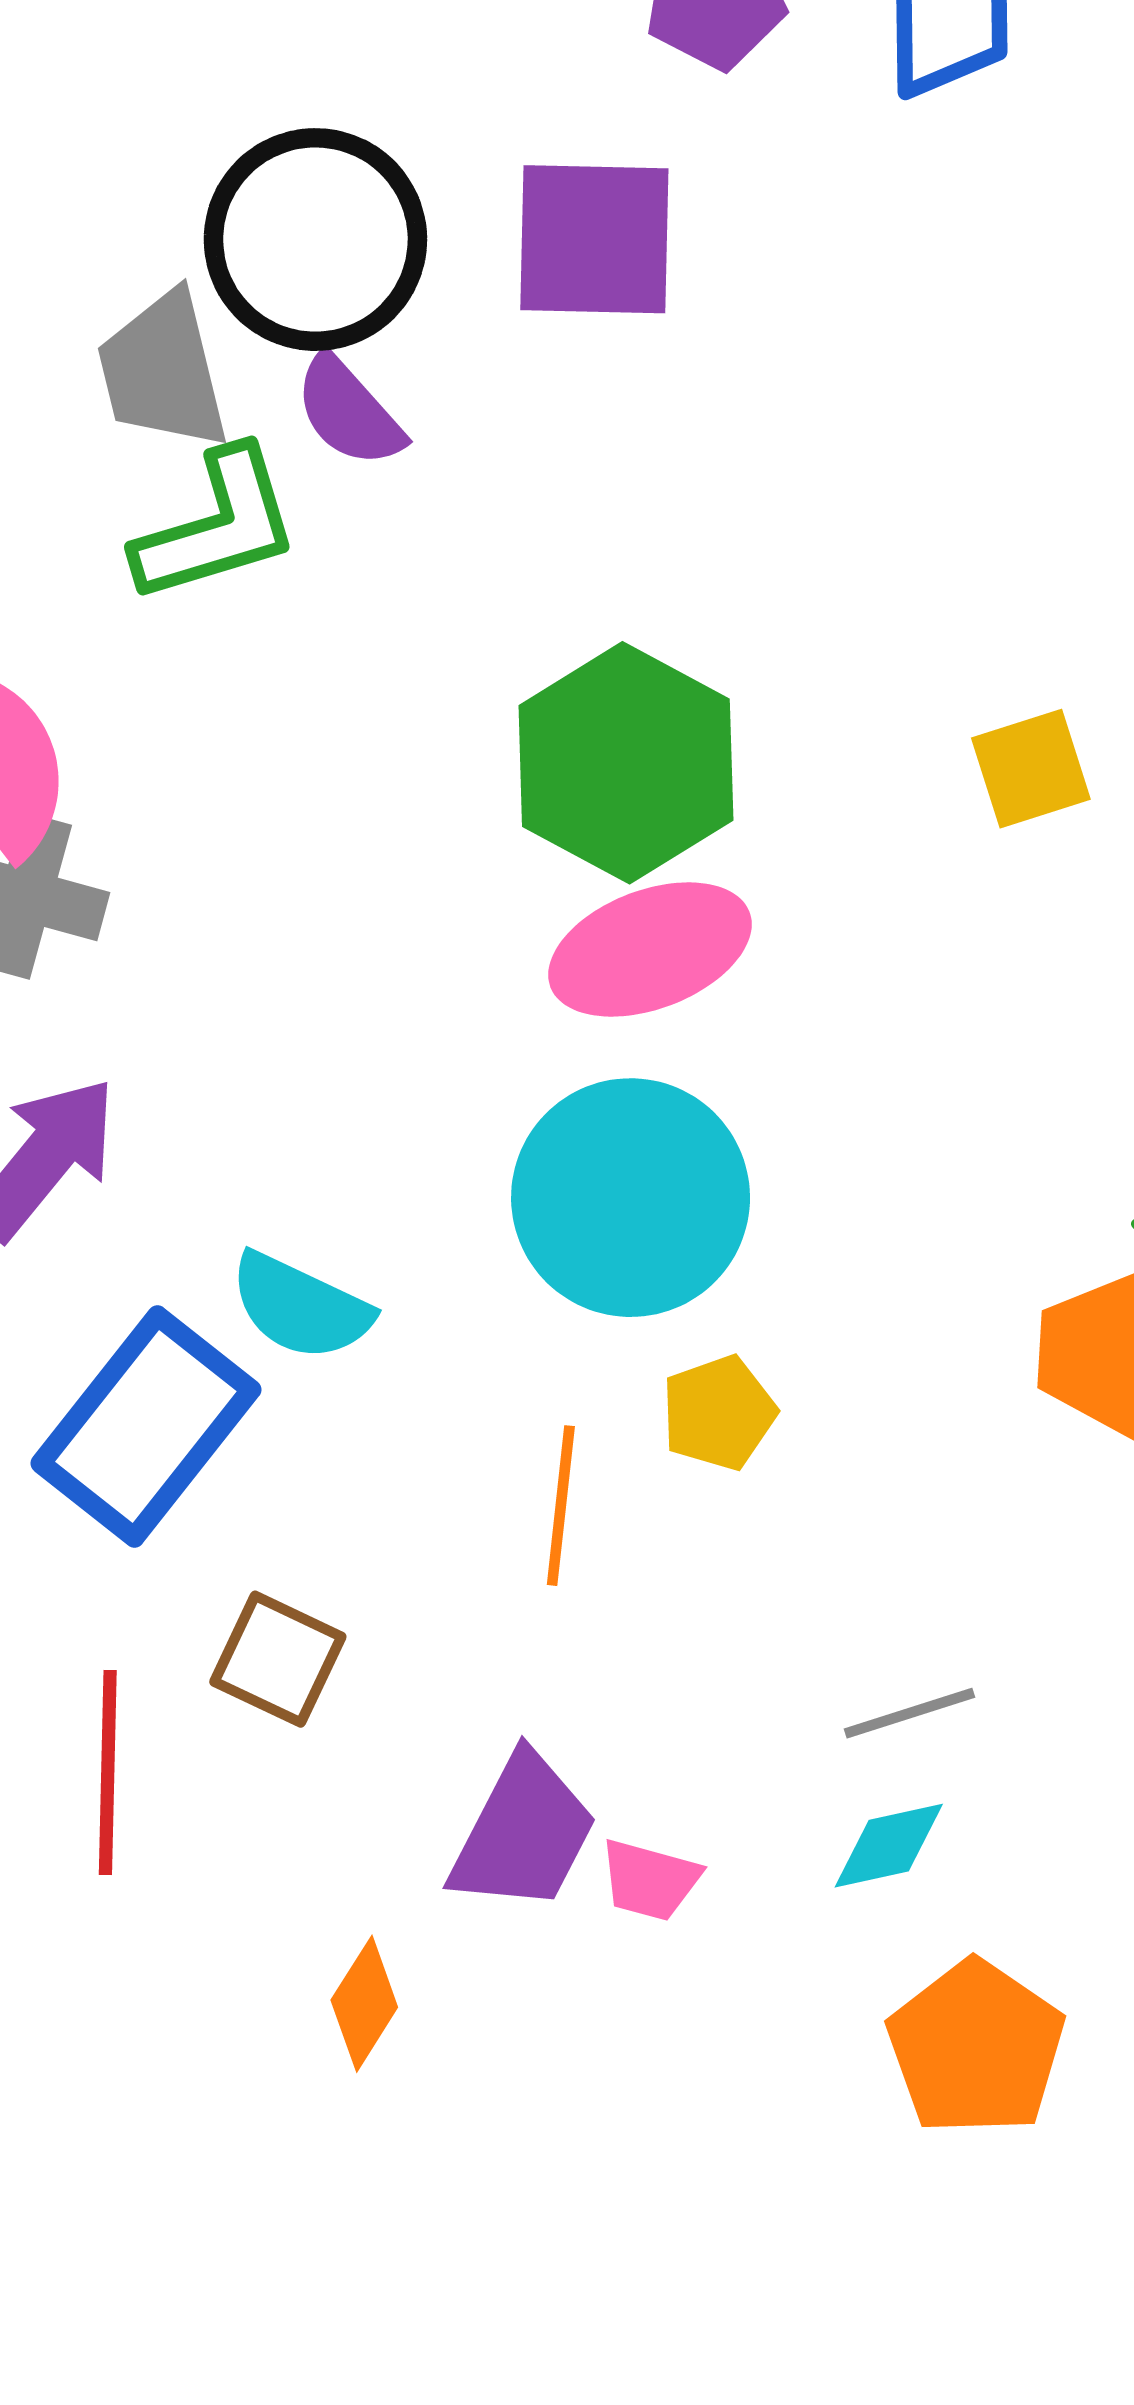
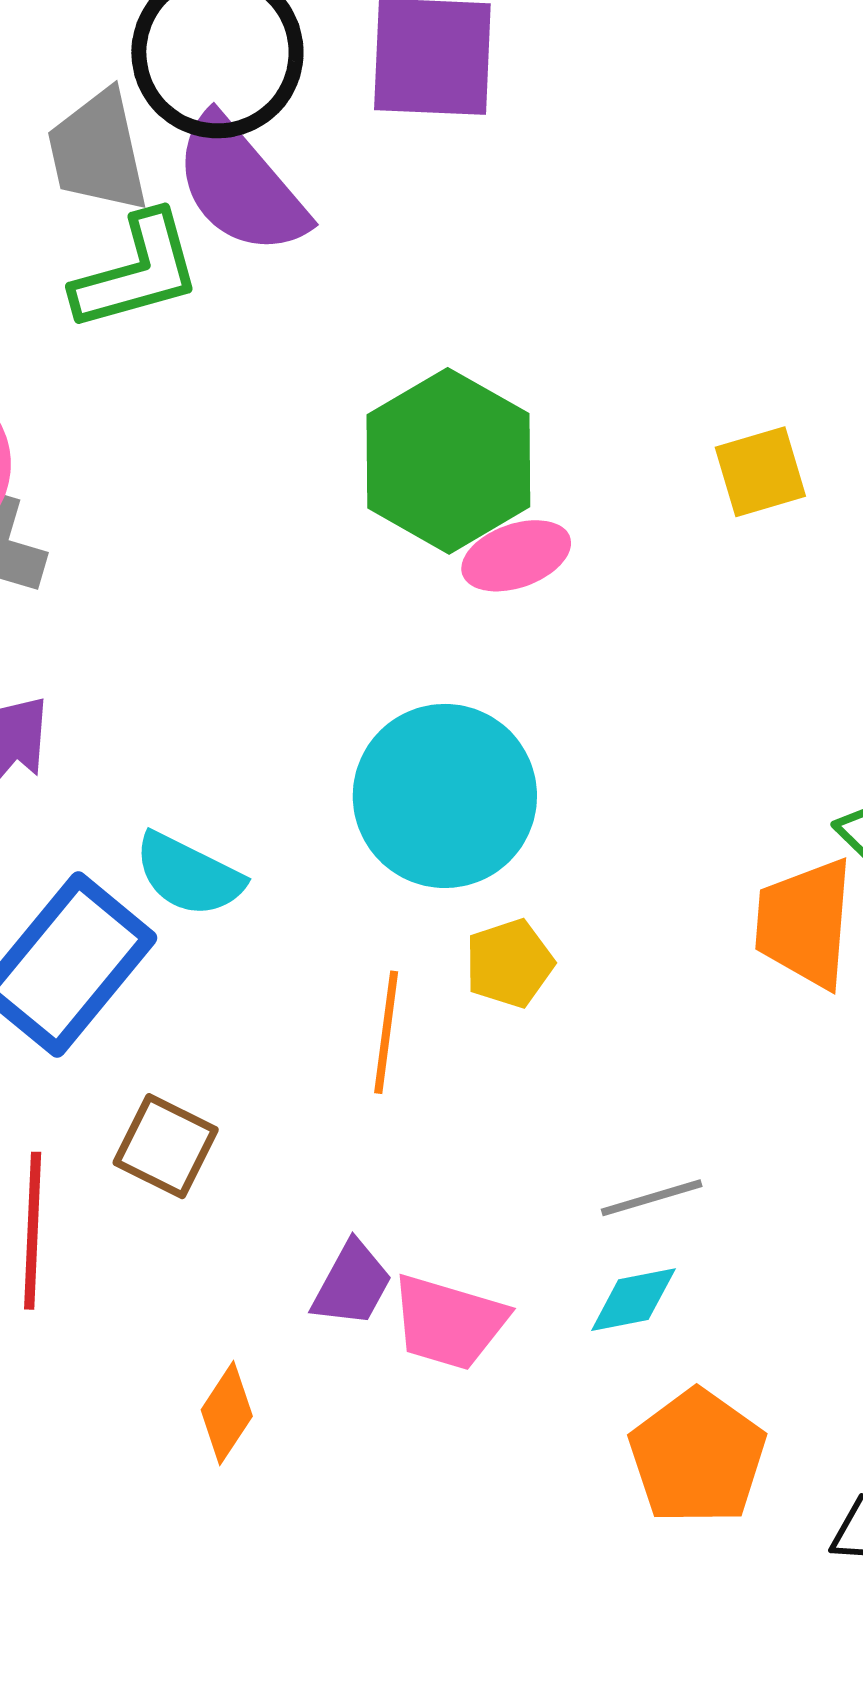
purple semicircle: (349, 411) -> (240, 185), size x1.6
pink ellipse: (650, 950) -> (516, 556), moved, size x0.7
purple trapezoid: (523, 1833) -> (352, 1284), size x0.7
pink trapezoid: (650, 1880) -> (449, 1322), size x1.5

